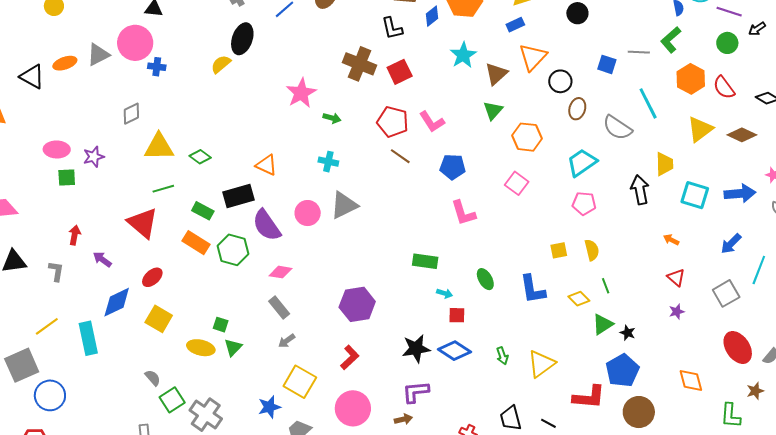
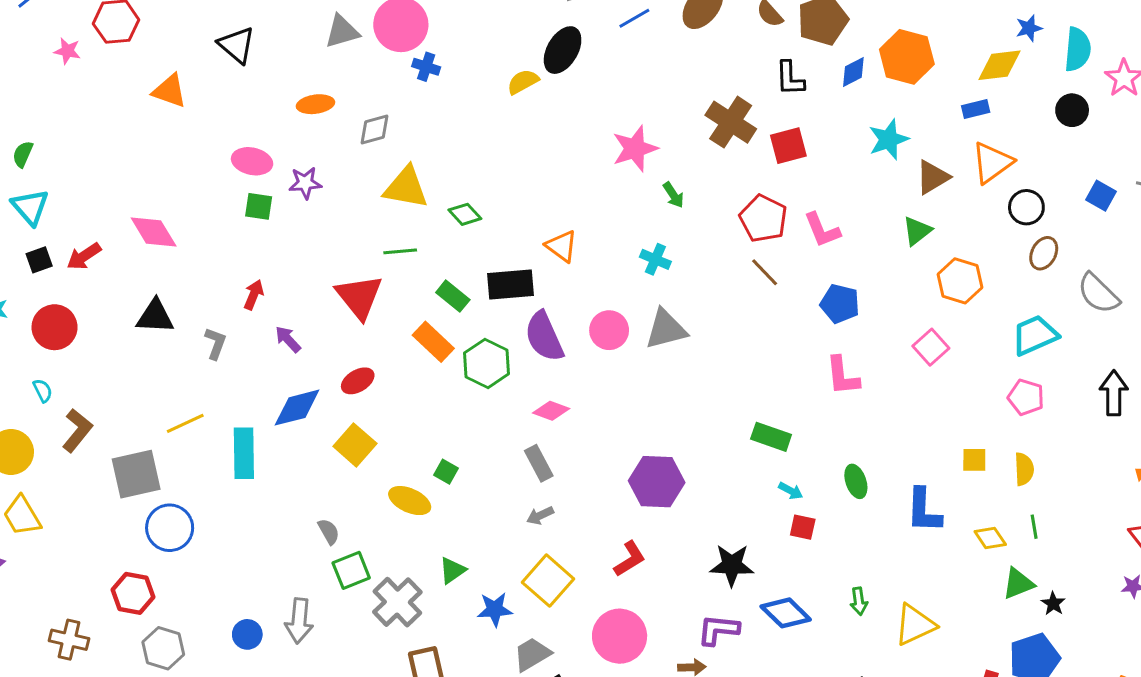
orange ellipse: (65, 63) -> (315, 104), moved
green arrow: (332, 118) -> (673, 195), turned 30
green triangle: (233, 347) -> (452, 570), moved
blue diamond: (454, 351) -> (786, 613), moved

